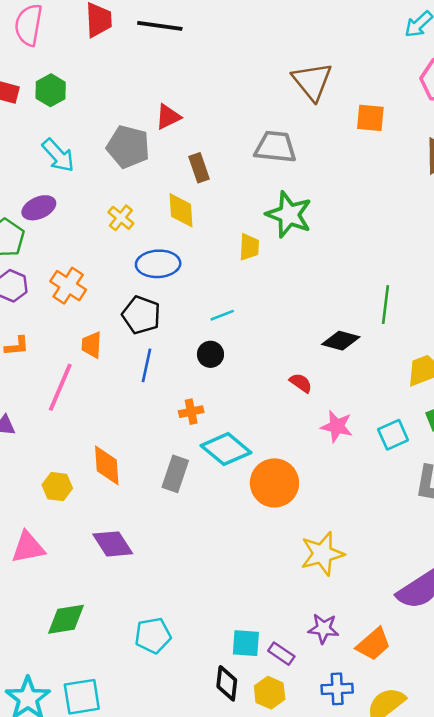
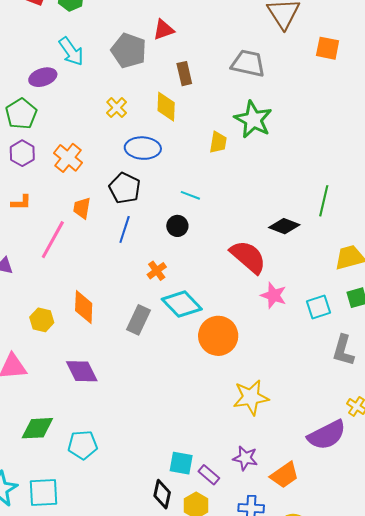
purple ellipse: (39, 208) -> (43, 77), moved
cyan line: (222, 315) -> (190, 195), turned 36
red semicircle: (301, 383) -> (248, 257), size x2.0
orange cross: (191, 412) -> (157, 271), turned -30
cyan pentagon: (153, 635) -> (83, 445), moved

